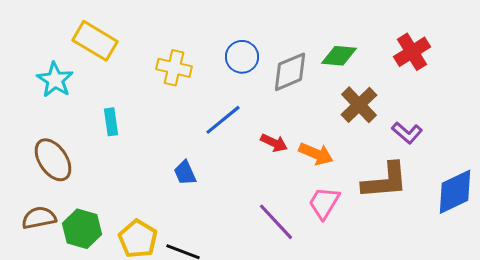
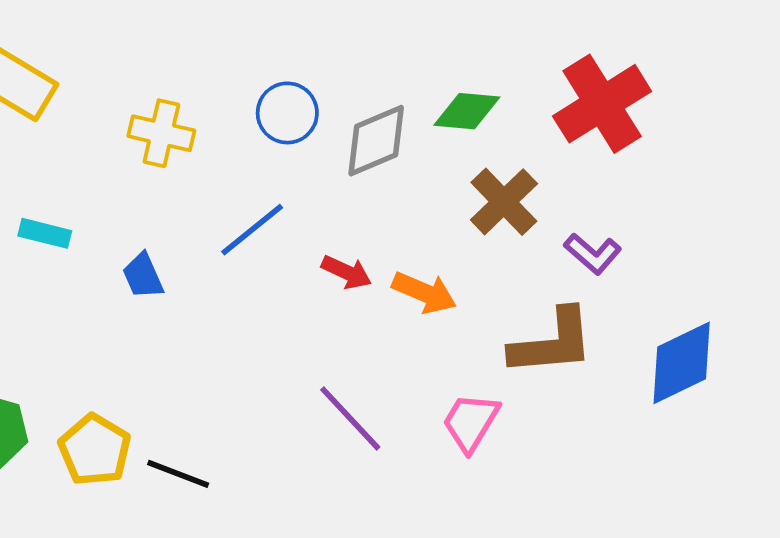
red cross: (412, 52) -> (602, 104), size x1.4
cyan rectangle: (111, 122) -> (45, 233), turned -68
blue trapezoid: (185, 173) -> (143, 276), moved
pink trapezoid: (324, 203) -> (471, 422), moved

